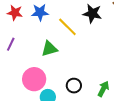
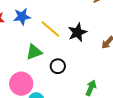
black star: (92, 14) -> (77, 32), moved, turned -30
black circle: (74, 86) -> (58, 66), moved

